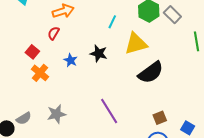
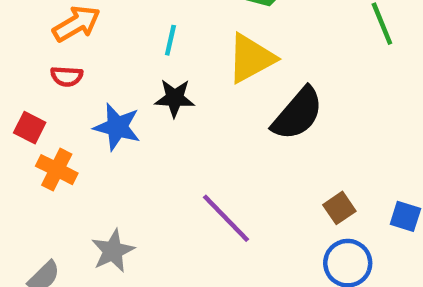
cyan line: (112, 22) -> (170, 40), moved
red semicircle: (54, 33) -> (67, 76), turned -104
blue star: (71, 60) -> (117, 127), size x1.5

